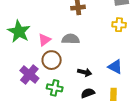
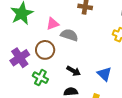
pink triangle: (44, 40) -> (53, 24), moved

